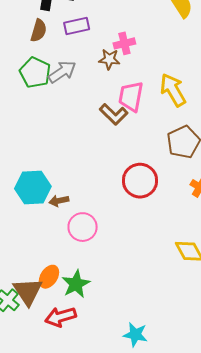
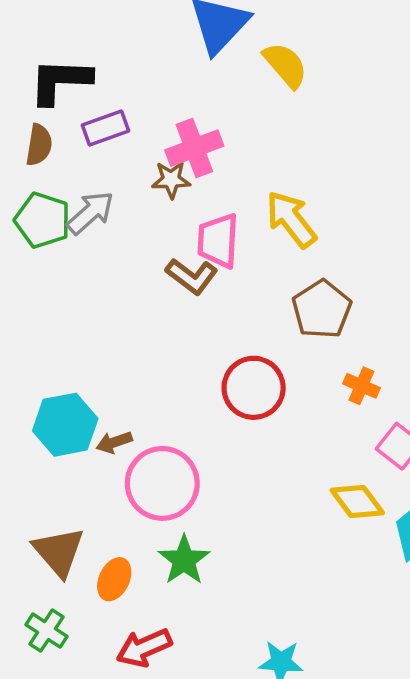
pink cross: (124, 43) -> (194, 148), size x1.4
pink circle: (83, 227) -> (162, 483), size x1.4
green star: (76, 284) -> (184, 560), moved
brown triangle: (28, 291) -> (59, 552), moved

